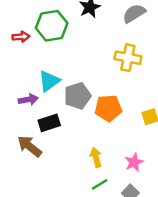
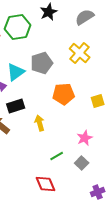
yellow cross: (128, 58) -> (80, 53), turned 30
gray pentagon: (77, 96) -> (42, 63), moved
yellow arrow: (96, 157) -> (40, 123), moved

